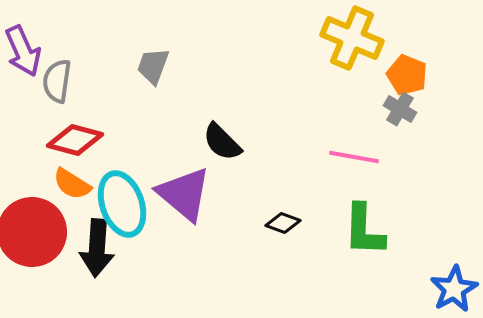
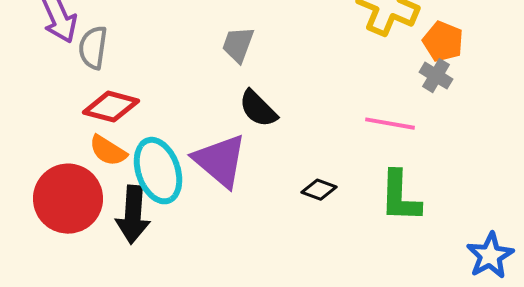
gray trapezoid: (153, 66) -> (238, 45), moved

